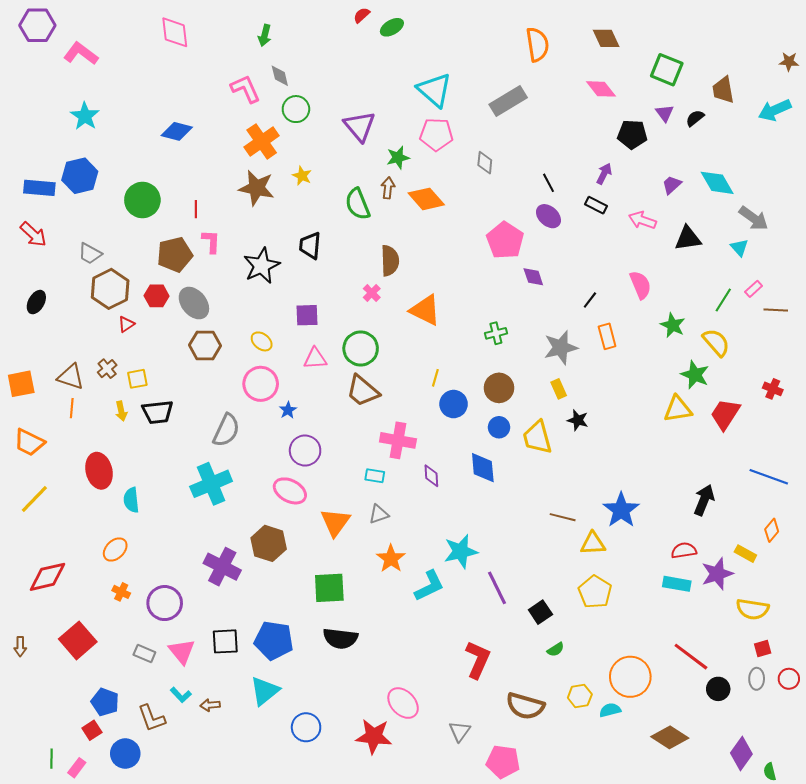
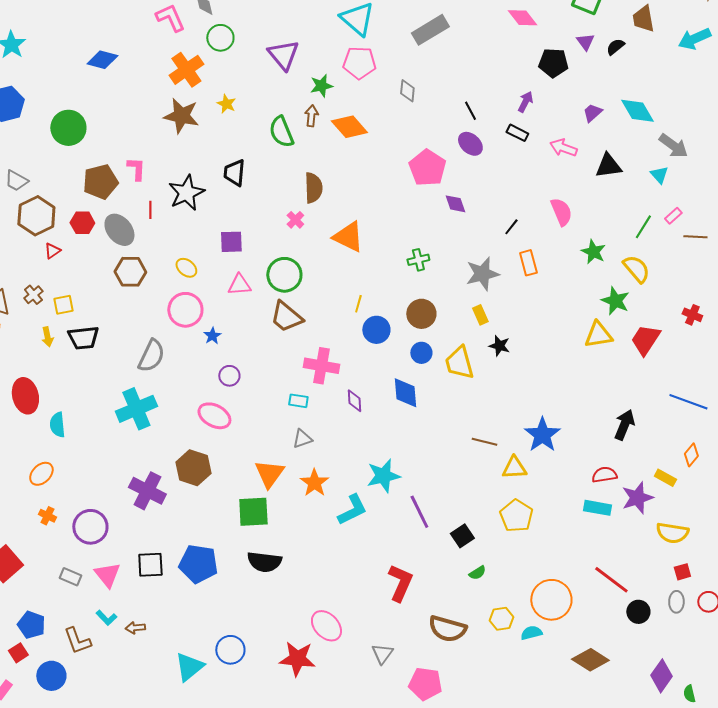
red line: (196, 209) -> (150, 210), moved
purple circle: (305, 451) -> (229, 376), size x0.7
orange triangle: (335, 522) -> (269, 474), moved
cyan triangle: (265, 691) -> (189, 667), moved

